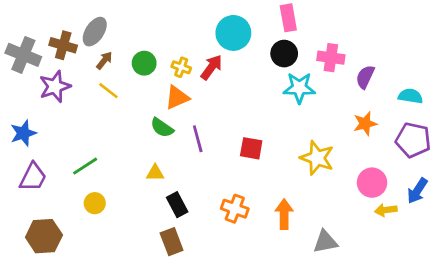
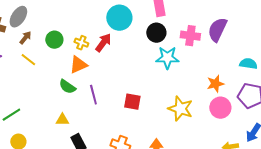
purple semicircle: (365, 77) -> (217, 30), moved, size x1.4
pink circle: (372, 183) -> (220, 108), moved

